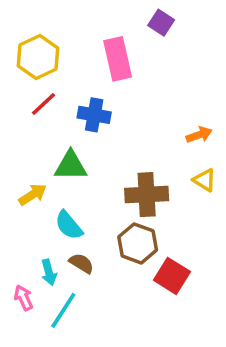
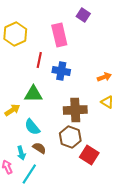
red line: (43, 104) -> (39, 60), moved, turned -35
blue cross: (94, 115) -> (61, 71), moved

